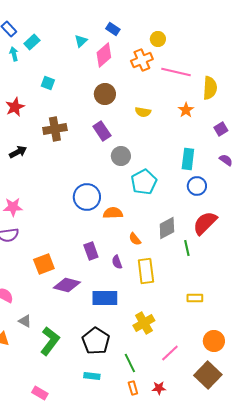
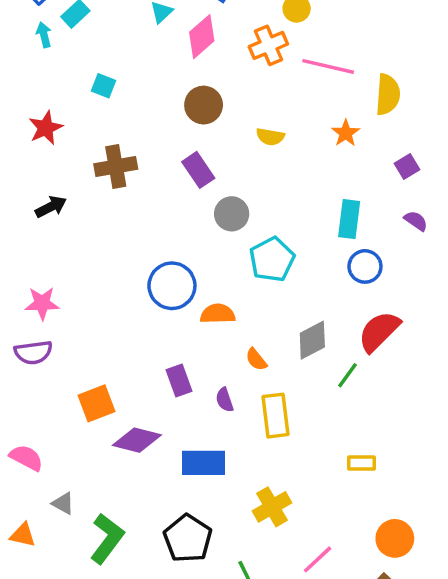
green line: (187, 248) -> (347, 375), turned 49

